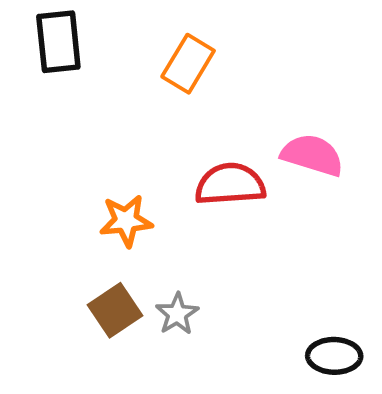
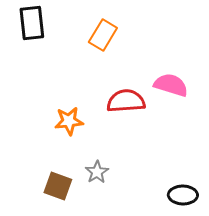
brown square: (115, 310) -> (58, 186), moved, turned -36

